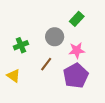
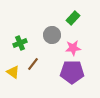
brown line: (46, 64) -> (33, 64), moved
purple pentagon: (76, 76) -> (72, 72), turned 30

